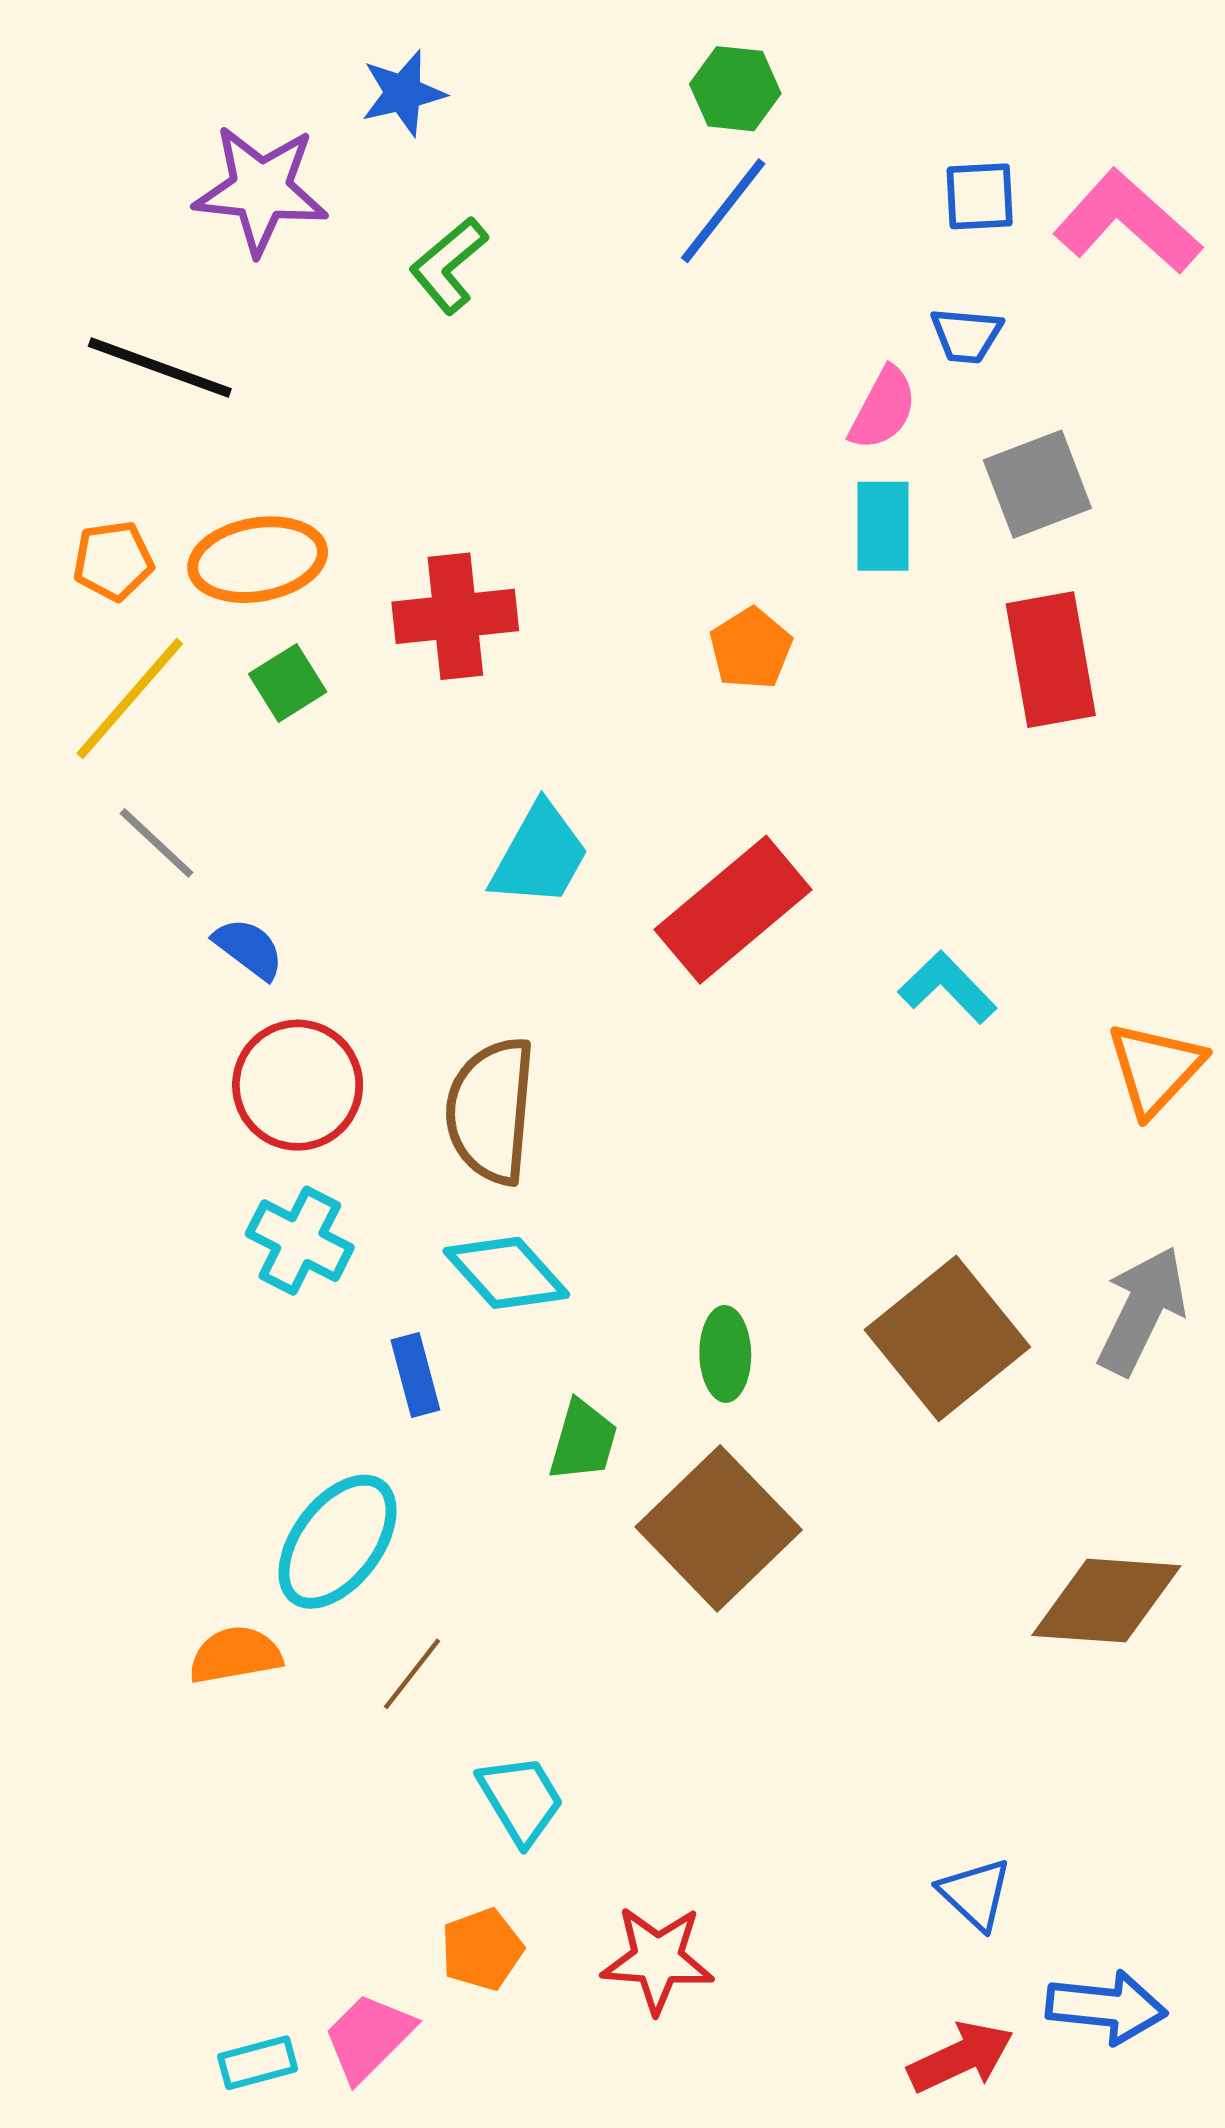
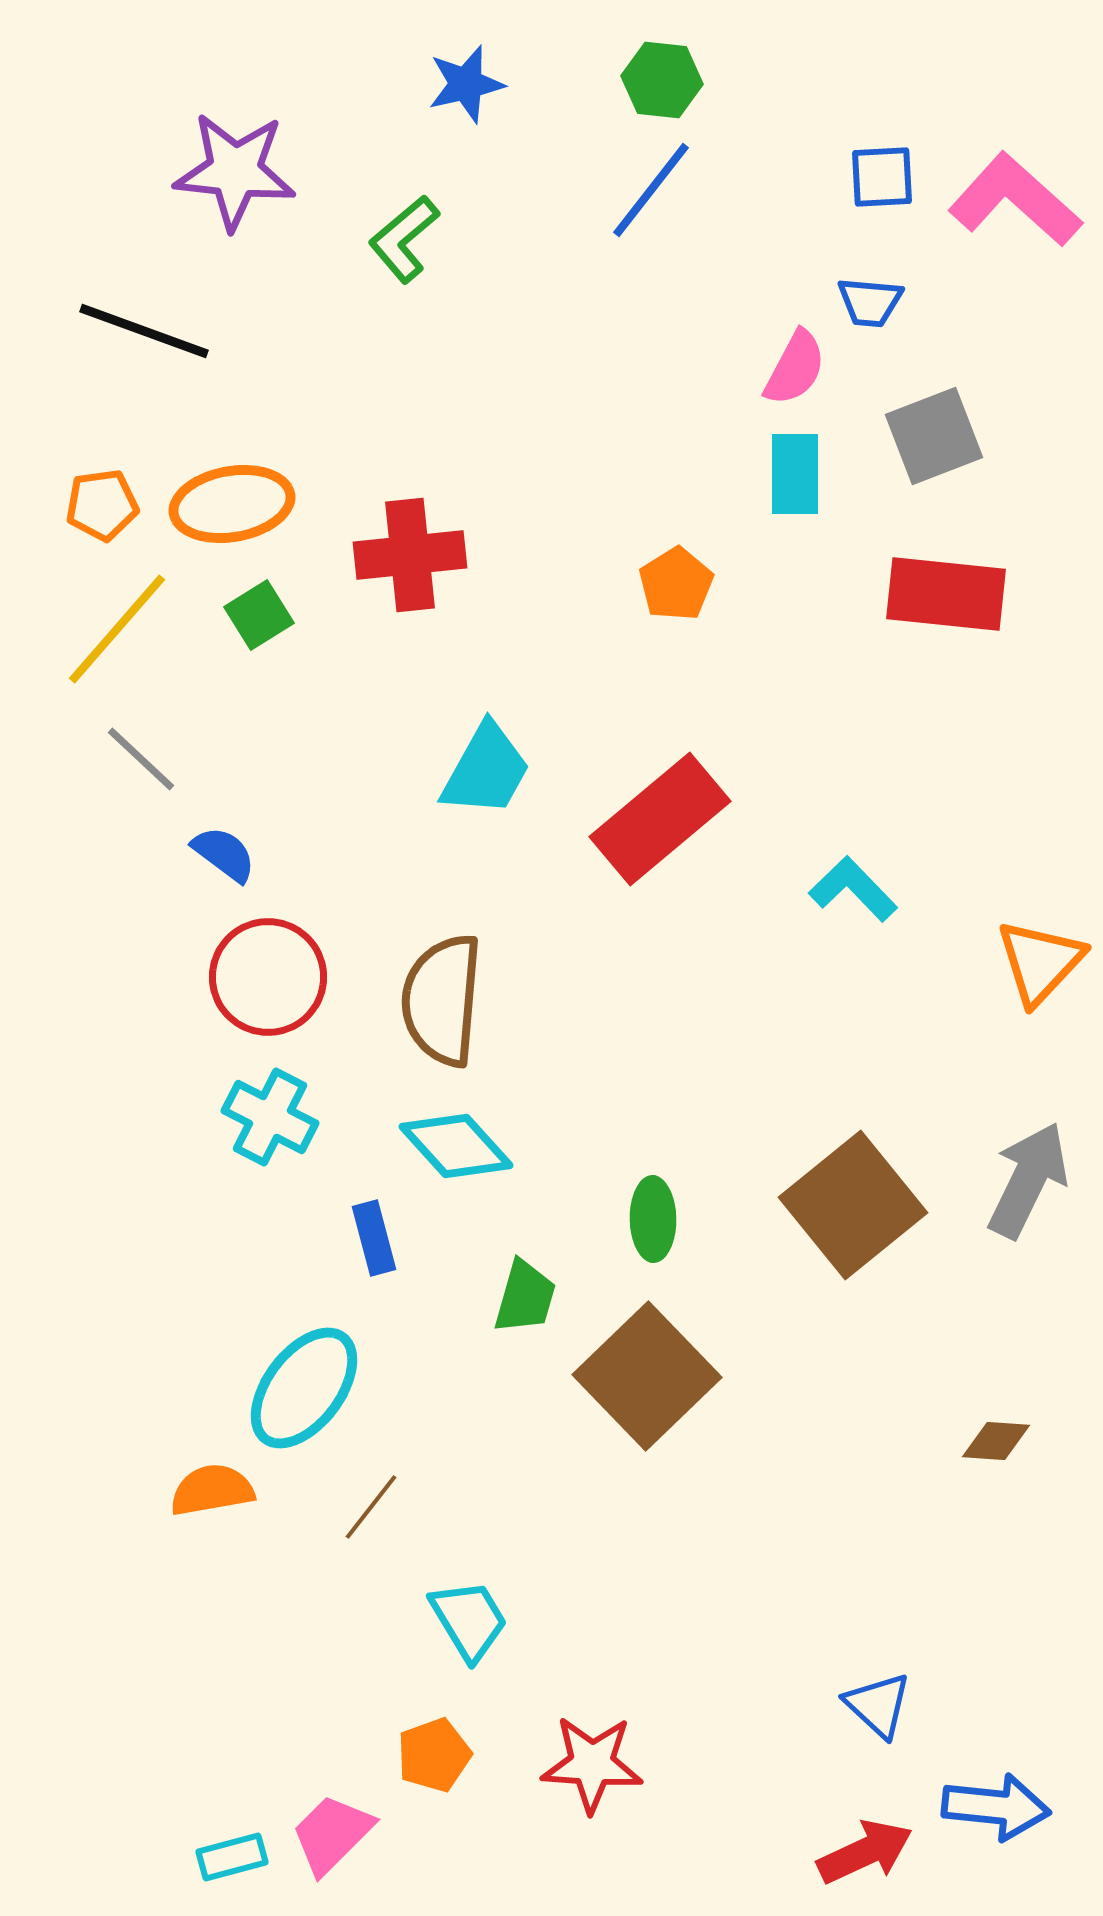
blue star: (403, 93) -> (466, 84), moved
red rectangle: (1051, 660) -> (946, 594), turned -74
brown diamond: (1106, 1601) -> (996, 1441), size x0.5

